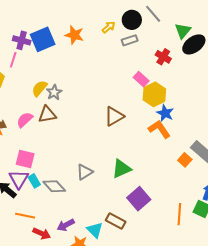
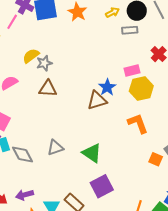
pink rectangle: (141, 79) -> (132, 71), turned -70
blue star: (165, 113) -> (107, 87), moved
brown triangle: (47, 115) -> (48, 89), moved
orange square: (185, 160) -> (156, 159), turned -32
green triangle: (121, 169) -> (92, 153), turned 45

